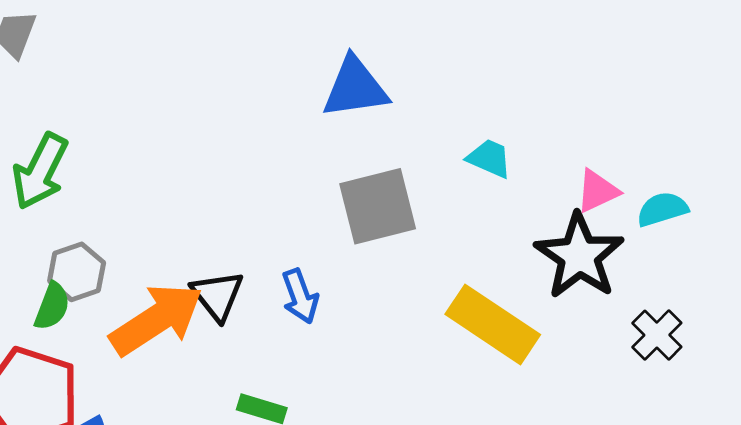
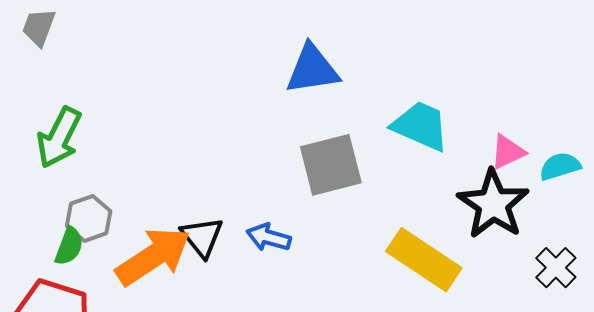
cyan trapezoid: (489, 158) -> (421, 126), size x1.6
blue arrow: (300, 296) -> (269, 237), turned 126

